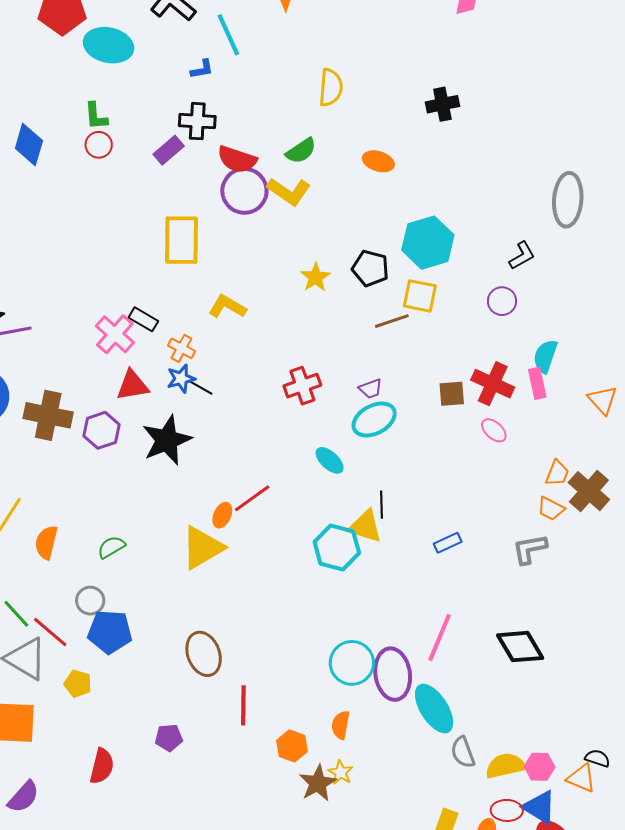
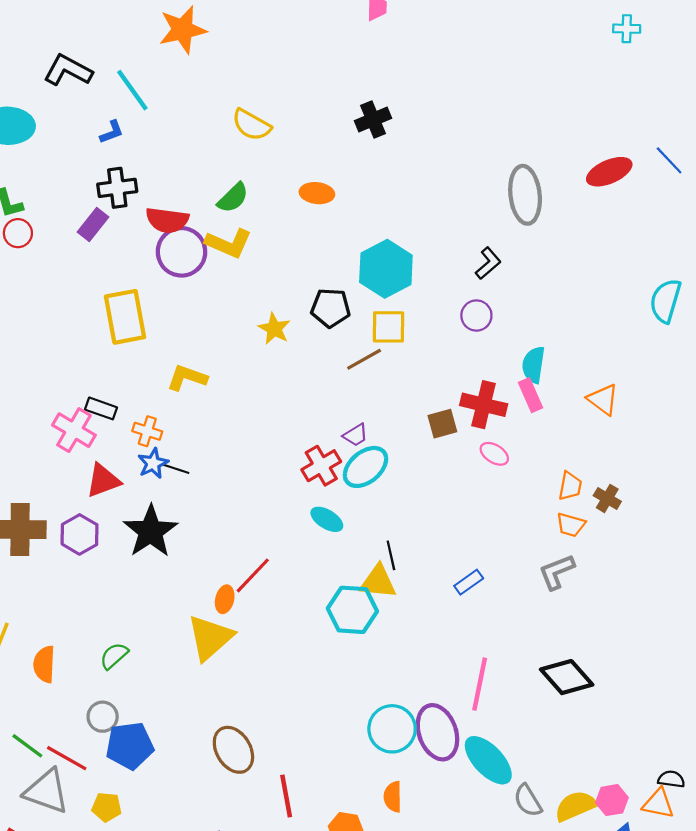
yellow semicircle: (331, 87) -> (251, 125), turned 126
red cross: (302, 386) -> (321, 466), moved
brown cross: (589, 491) -> (607, 498), size x0.6

